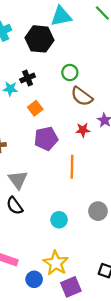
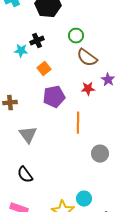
black semicircle: (15, 206) -> (25, 175), moved
gray circle: (98, 211) -> (100, 154), moved
cyan circle: (59, 220) -> (84, 199), moved

